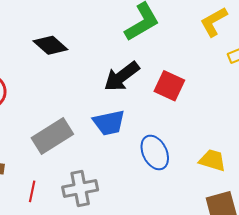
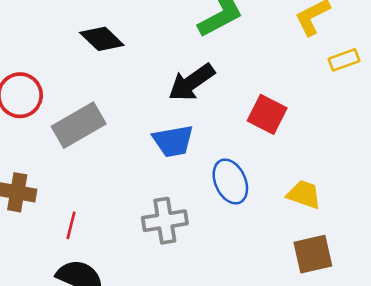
red square: (169, 86) -> (267, 114), moved
gray rectangle: (52, 136) -> (79, 125), moved
gray cross: (80, 188) -> (165, 221), moved

